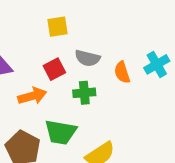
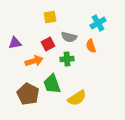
cyan cross: (157, 64) -> (98, 23), moved
green trapezoid: (61, 132) -> (52, 84), turned 60

